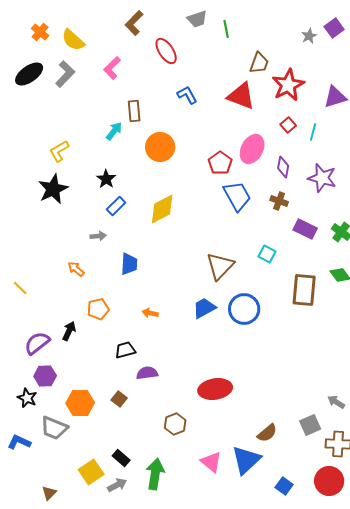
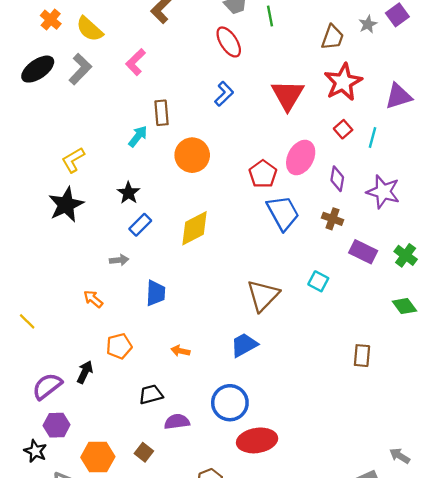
red ellipse: (166, 51) -> (229, 42), moved
brown trapezoid: (259, 63) -> (332, 37), moved
blue L-shape: (187, 95) -> (224, 94), turned 75
red triangle: (241, 96) -> (288, 95), turned 40
brown rectangle: (304, 290) -> (362, 356), moved, size x0.6
blue circle: (244, 309) -> (230, 403), moved

